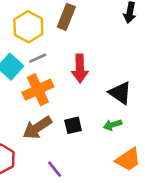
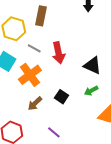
gray line: (38, 58) -> (34, 48), moved, turned 64
black square: (73, 125) -> (61, 97), turned -32
brown arrow: (37, 128) -> (35, 104), size x0.7

